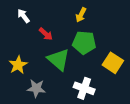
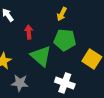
red arrow: (46, 34) -> (29, 32), turned -136

